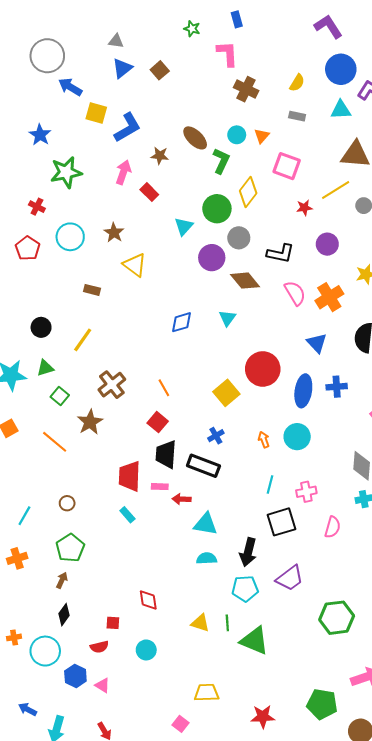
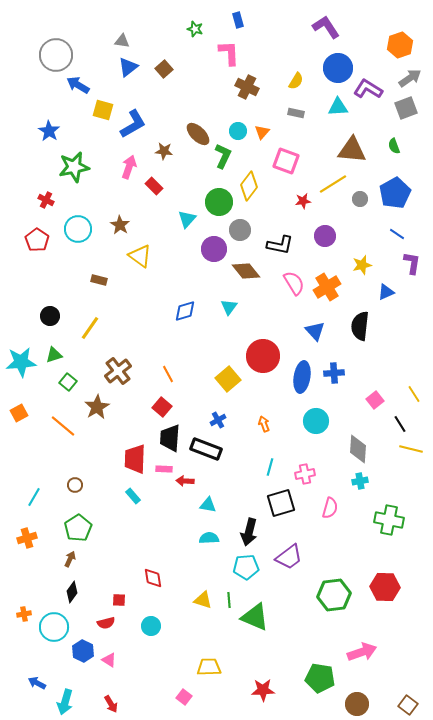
cyan circle: (297, 437) -> (316, 421), moved
cyan triangle: (206, 524) -> (208, 505), size x0.7

